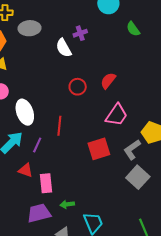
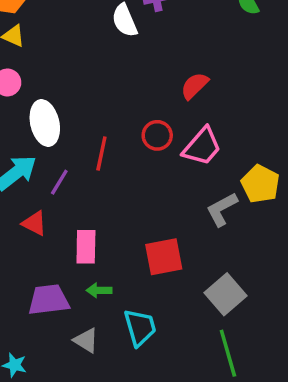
red circle: (78, 87) -> (157, 135), moved
red square: (99, 149) -> (164, 257), moved
gray square: (138, 177) -> (225, 294), moved
pink rectangle: (46, 183) -> (86, 247), moved

